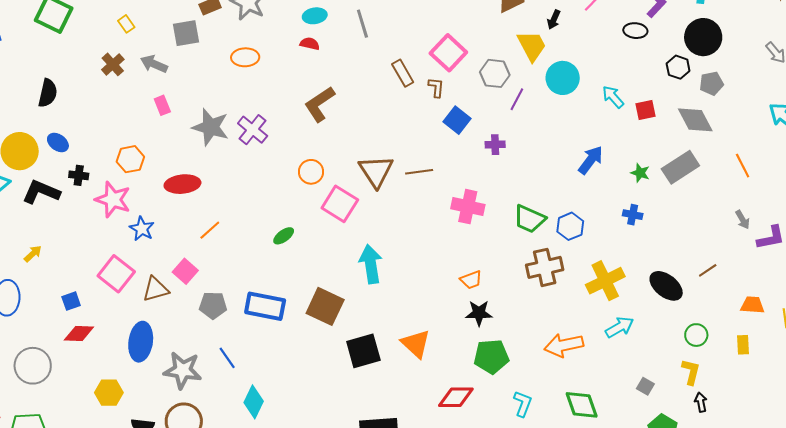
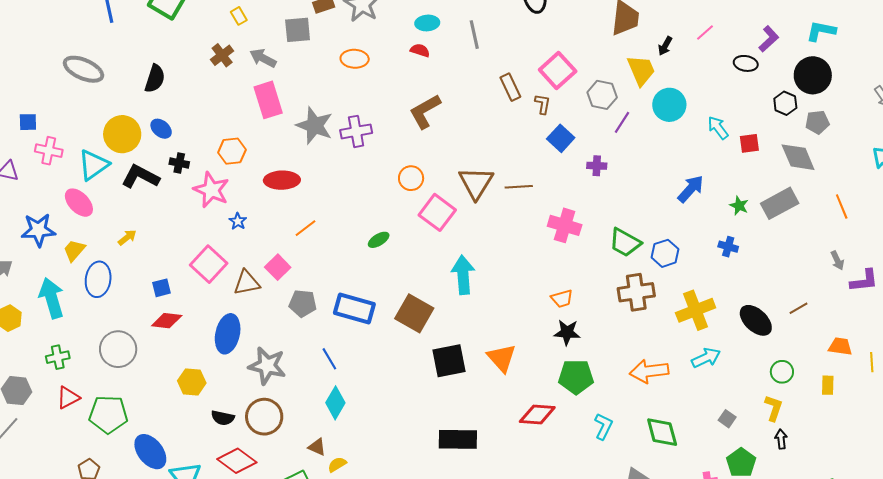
pink rectangle: (162, 105) -> (268, 100), size x1.8
purple cross: (253, 130) -> (356, 131), turned 36
blue star: (142, 229) -> (238, 221), size x0.7
blue line: (227, 358) -> (329, 359), moved

